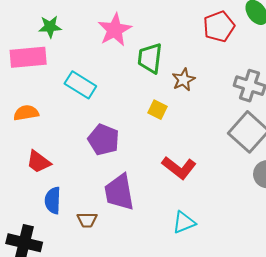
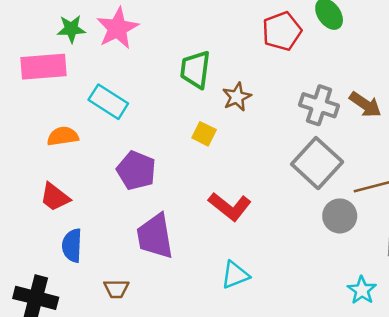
pink star: (115, 30) -> (117, 28), moved
orange semicircle: (26, 113) -> (63, 136), moved
brown trapezoid: (87, 220) -> (116, 289), moved

